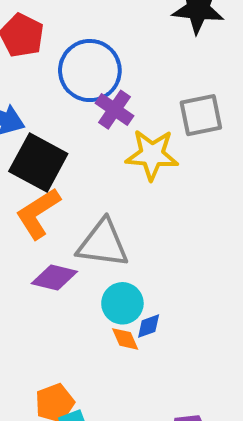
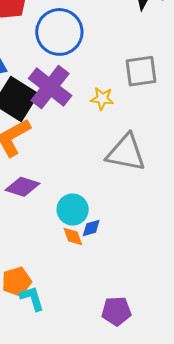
purple cross: (114, 110) -> (50, 87), moved, size x1.5
yellow star: (152, 155) -> (102, 99), size x0.6
gray triangle: (103, 244) -> (126, 153), moved

